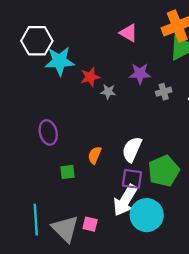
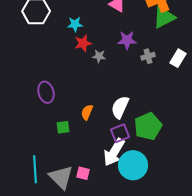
cyan star: (60, 61) -> (75, 24), moved, size x0.6
purple square: (132, 179) -> (120, 133), turned -30

